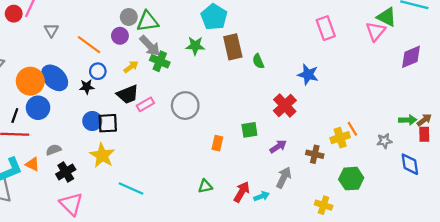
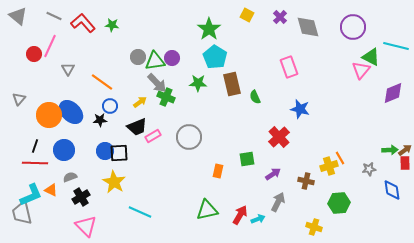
pink rectangle: (326, 28) -> (289, 67), moved
purple circle: (120, 36) -> (172, 58), moved
blue circle: (38, 108) -> (64, 150), moved
green triangle: (205, 186) -> (207, 210), size x1.6

